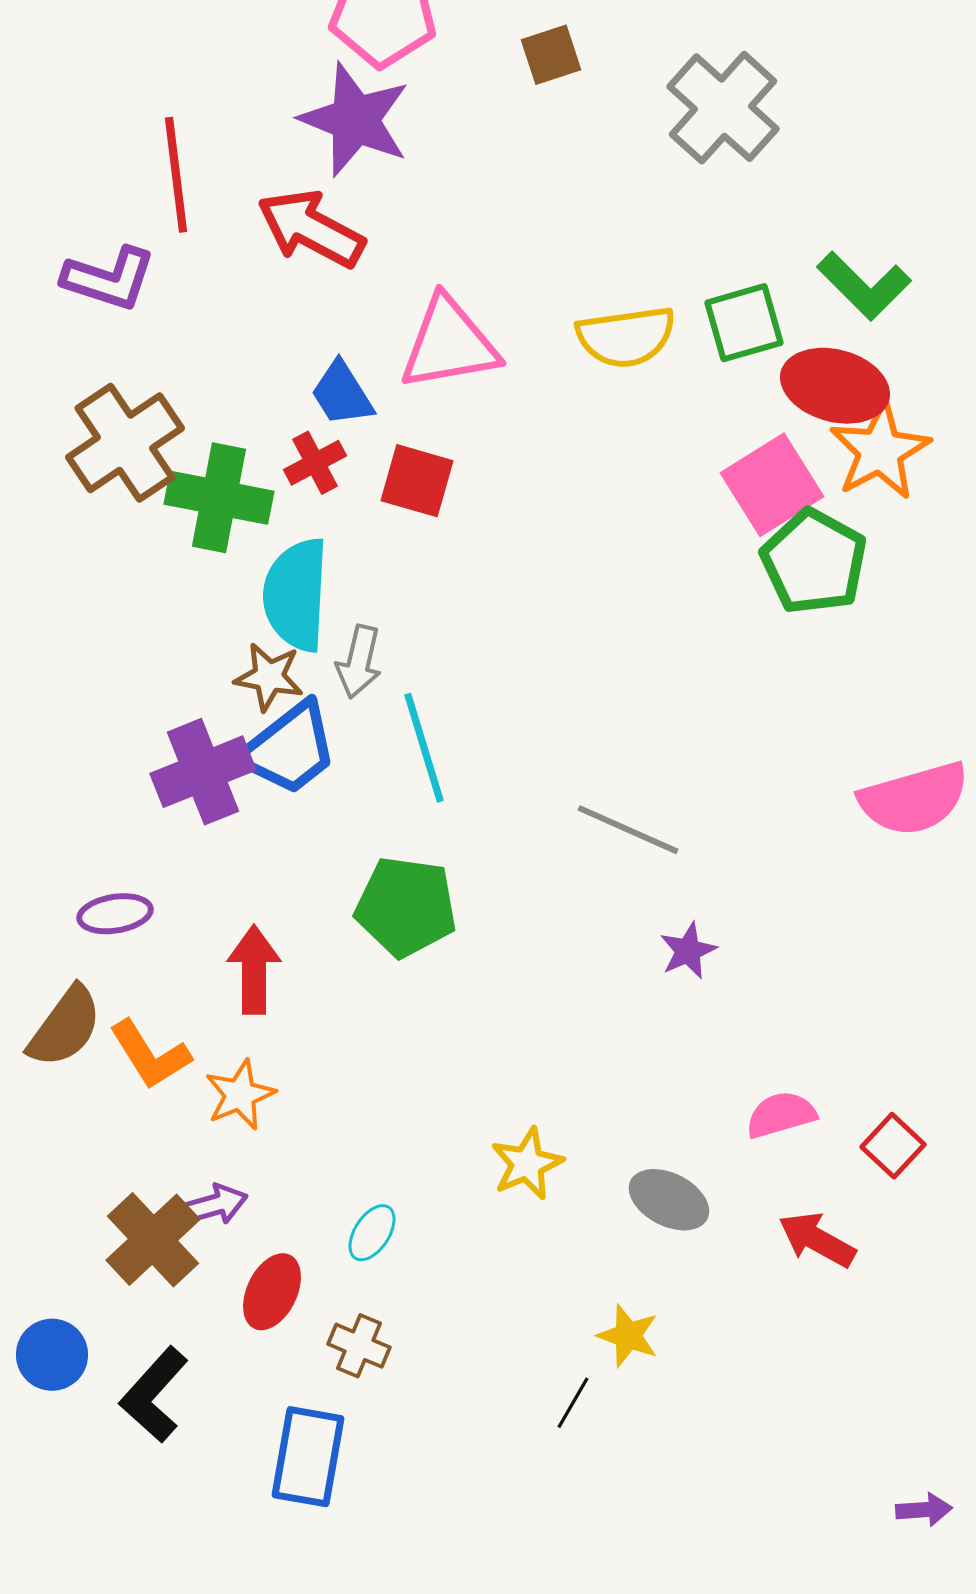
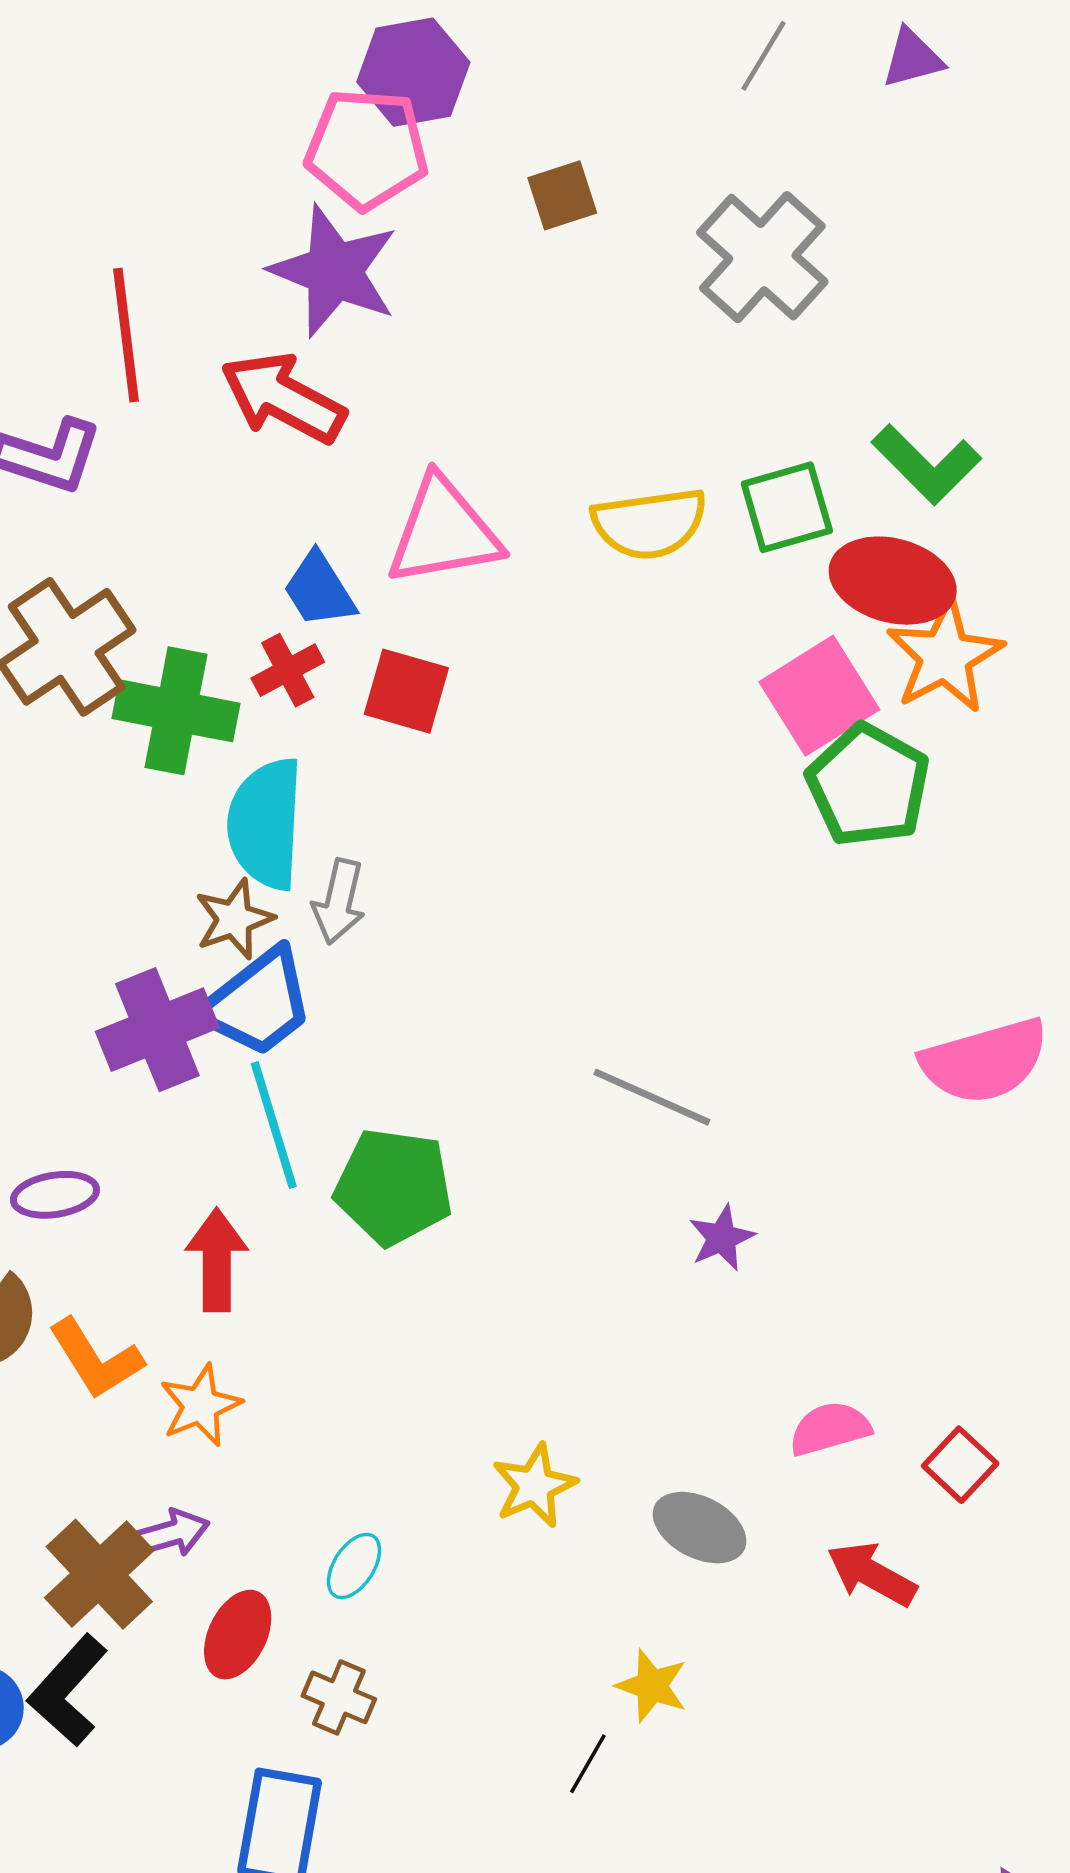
brown star: (269, 677) -> (234, 919), turned -30
cyan line: (424, 748) -> (274, 1125), moved
black L-shape: (154, 1395) -> (68, 1690), moved

